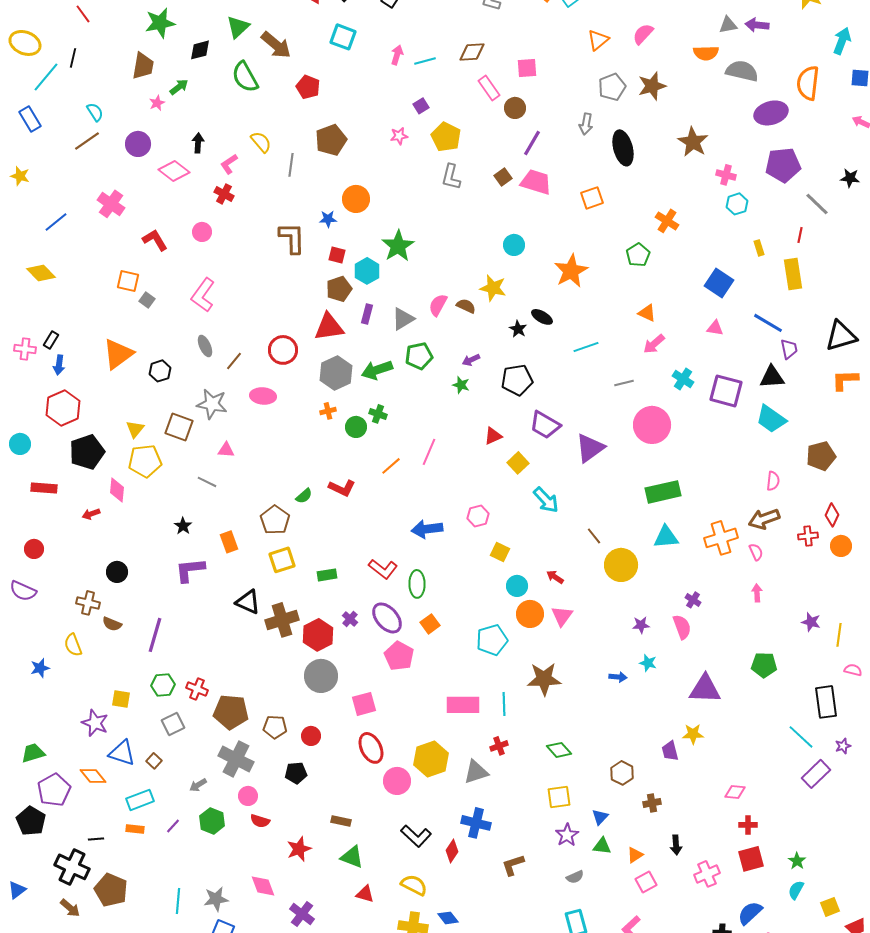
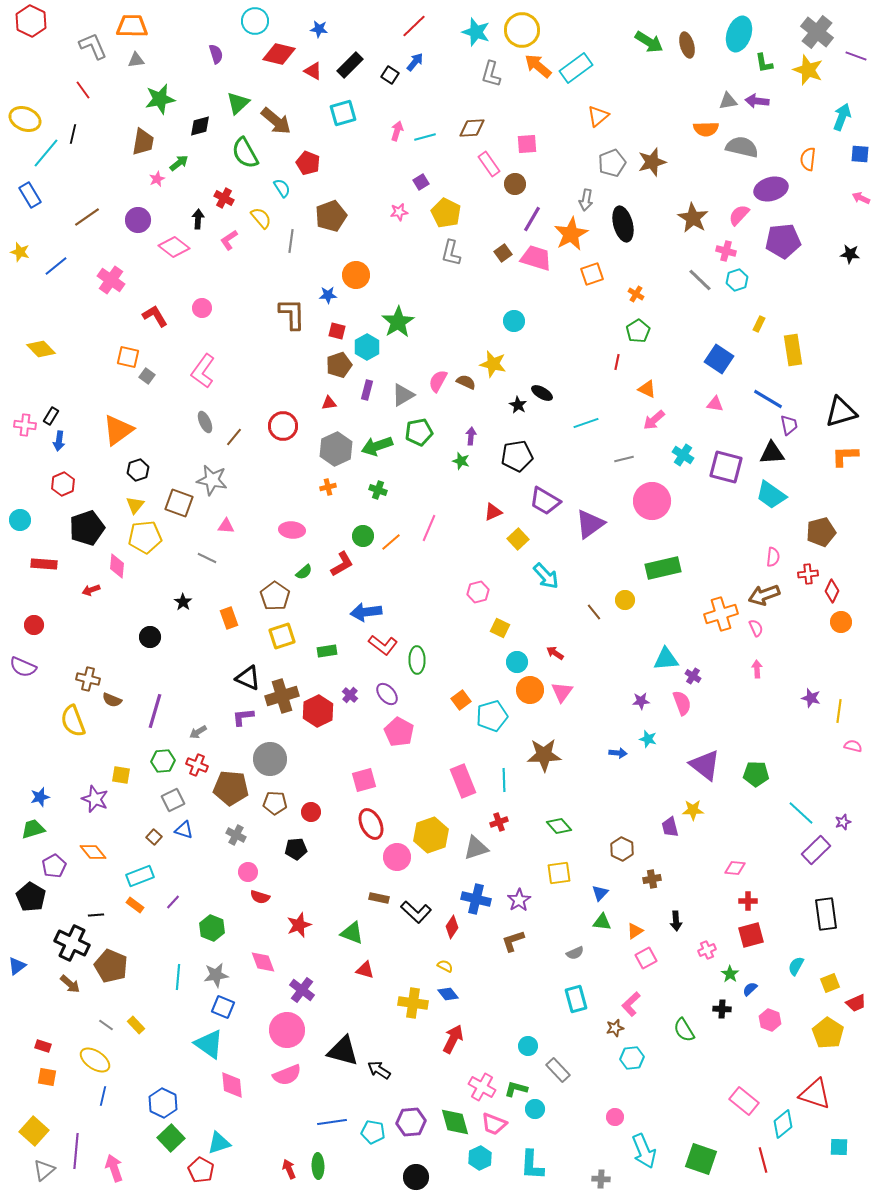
pink semicircle: (643, 34) -> (739, 215), moved
cyan square: (343, 37) -> (343, 113), turned -36
orange semicircle: (808, 83) -> (808, 159), size x0.7
cyan semicircle: (95, 112) -> (282, 188), moved
red cross: (224, 194) -> (224, 198), moved
gray line: (817, 204) -> (700, 280), moved
orange cross: (667, 221) -> (636, 294), moved, size x0.7
blue line: (56, 222) -> (56, 266), moved
red line: (800, 235) -> (617, 362), moved
yellow rectangle: (759, 248) -> (759, 324), turned 42
orange star: (571, 271) -> (571, 234), moved
red triangle: (329, 327) -> (329, 403), size x0.5
purple arrow: (471, 360) -> (471, 436), turned 120
black hexagon: (160, 371) -> (138, 470), moved
pink ellipse: (263, 396) -> (292, 530), moved
red hexagon: (63, 408) -> (63, 484), size x0.7
green circle: (356, 427) -> (363, 536), moved
red L-shape: (342, 488) -> (342, 564), turned -56
blue arrow: (427, 529) -> (366, 612), moved
red cross: (808, 536) -> (808, 574), moved
cyan triangle: (666, 537) -> (666, 659), moved
yellow circle: (621, 565) -> (625, 600), moved, size x0.6
purple L-shape: (190, 570) -> (243, 717), moved, size x0.7
black circle: (117, 572) -> (150, 637), moved
purple ellipse: (387, 618) -> (387, 694), size x0.7
orange square: (430, 624) -> (461, 700), moved
yellow semicircle: (73, 645) -> (73, 721), size x1.4
green pentagon: (764, 665) -> (756, 774), moved
blue star: (40, 668) -> (40, 797), moved
gray circle: (321, 676) -> (270, 759), moved
purple triangle: (705, 689) -> (705, 765), turned 36
black rectangle: (826, 702) -> (826, 914), moved
pink rectangle: (463, 705) -> (463, 781), turned 68
blue triangle: (122, 753) -> (184, 830), moved, size x0.7
gray cross: (236, 759) -> (236, 835), size x0.6
gray arrow: (198, 785) -> (198, 732), moved
purple pentagon: (54, 790) -> (54, 866), size x0.7
green hexagon: (212, 821) -> (212, 928), moved
brown rectangle: (341, 821) -> (379, 898), moved
orange rectangle: (135, 829) -> (135, 905), turned 30
purple star: (567, 835) -> (519, 900), moved
green star: (797, 861) -> (730, 974), moved
pink cross: (707, 874) -> (707, 950), size x0.7
yellow semicircle: (414, 885) -> (445, 966), moved, size x0.6
blue semicircle: (750, 913) -> (750, 989), size x0.6

